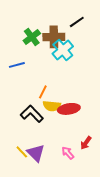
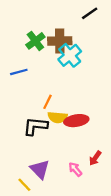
black line: (77, 22) -> (90, 13), moved
black L-shape: (32, 114) -> (35, 126), turned -40
yellow line: (22, 152) -> (24, 185), moved

